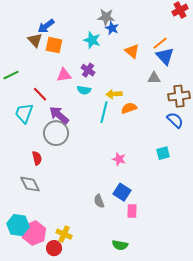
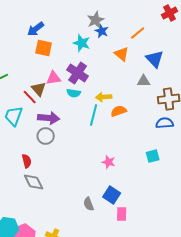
gray star: (106, 17) -> (96, 20), turned -30
brown triangle: (35, 40) -> (39, 89), moved
orange line: (160, 43) -> (138, 33), moved
purple cross: (88, 70) -> (78, 73), size x1.5
purple arrow: (59, 115) -> (49, 118), turned 145
blue semicircle: (175, 120) -> (165, 123), turned -48
gray circle: (56, 133) -> (46, 136), size x0.7
gray diamond: (30, 184) -> (34, 182), moved

